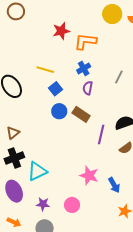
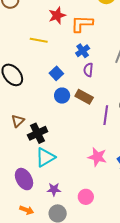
yellow line: (45, 70) -> (39, 40), moved
black cross: (14, 158) -> (38, 133), moved
pink circle: (72, 205) -> (86, 197), moved

